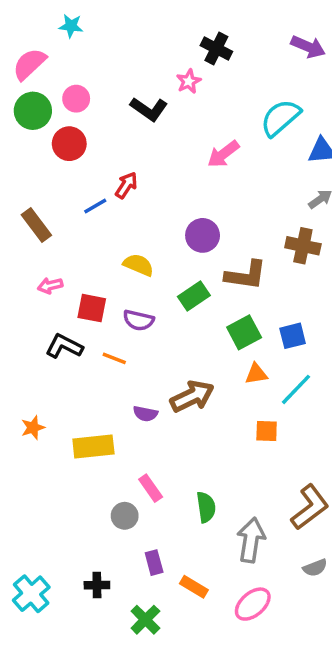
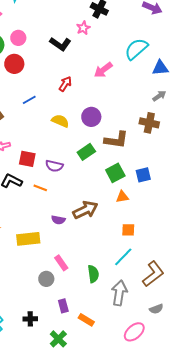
red arrow: (126, 185) -> (65, 84), moved
yellow semicircle: (138, 265) -> (60, 121), moved
cyan line: (296, 389) -> (123, 257), moved
pink ellipse: (253, 604) -> (134, 332), moved

